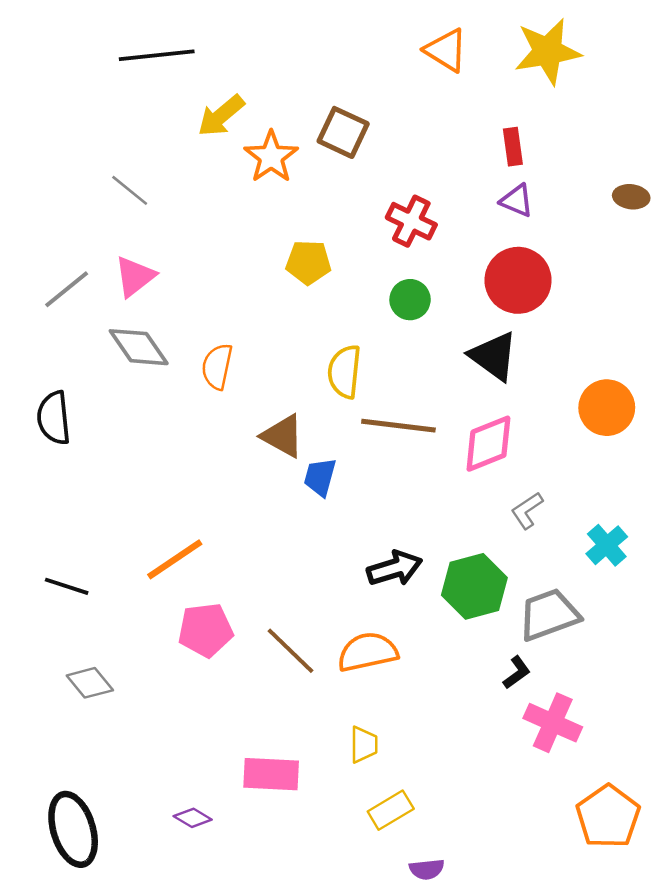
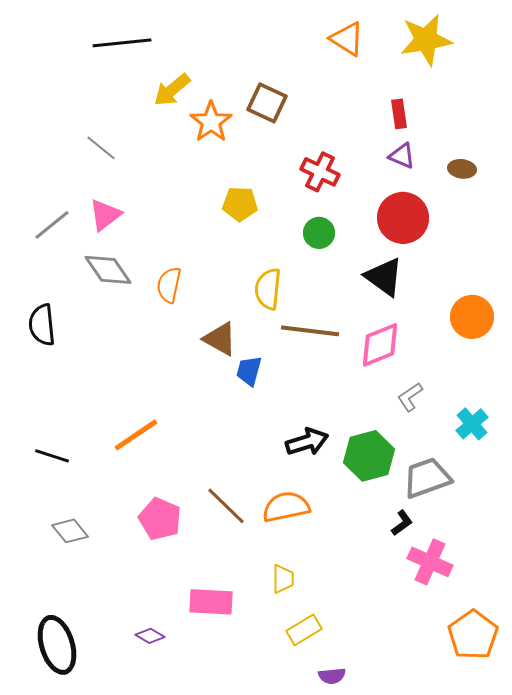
brown ellipse: (631, 197) -> (462, 169), moved
pink pentagon: (206, 630) -> (160, 519), moved, turned 30

